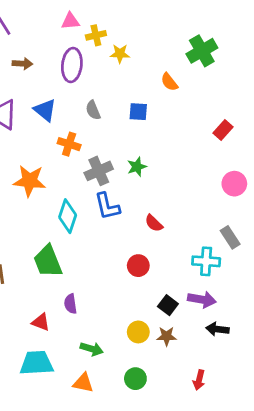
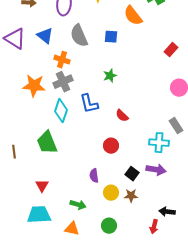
orange semicircle: (169, 82) -> (133, 16), size x1.5
gray semicircle: (93, 110) -> (79, 36), size x1.6
gray cross: (99, 171) -> (63, 82), moved
purple semicircle: (70, 304) -> (94, 176), moved
red triangle: (41, 322) -> (42, 186), turned 40
black arrow: (217, 329) -> (167, 212), moved

